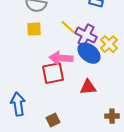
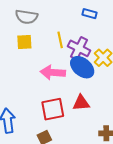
yellow line: (68, 27) -> (60, 40), turned 35
red square: (53, 73) -> (53, 109), moved

